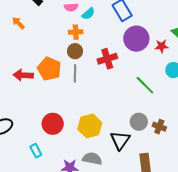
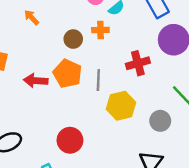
brown circle: (75, 51) -> (73, 39), moved
gray circle: (139, 122) -> (160, 121), moved
yellow hexagon: (90, 126) -> (121, 106), moved

